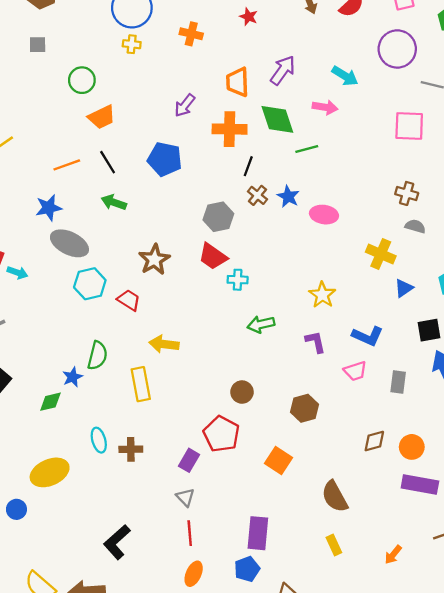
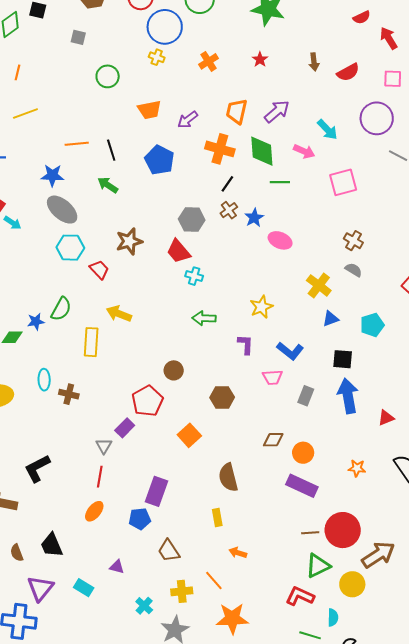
orange cross: (191, 34) -> (209, 61), turned 30
orange trapezoid: (102, 117) -> (149, 110), moved
pink square: (409, 126) -> (343, 182), moved, turned -32
purple rectangle: (189, 460) -> (125, 428), moved
orange arrow: (393, 555) -> (238, 553), moved, turned 54

